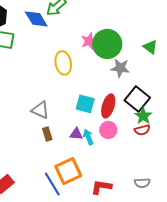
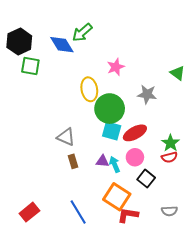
green circle: (107, 44) -> (110, 109), moved
black square: (137, 99) -> (146, 179), moved, size x0.7
red ellipse: (108, 106) -> (135, 133), turned 45
orange square: (68, 171) -> (117, 197), moved, turned -32

